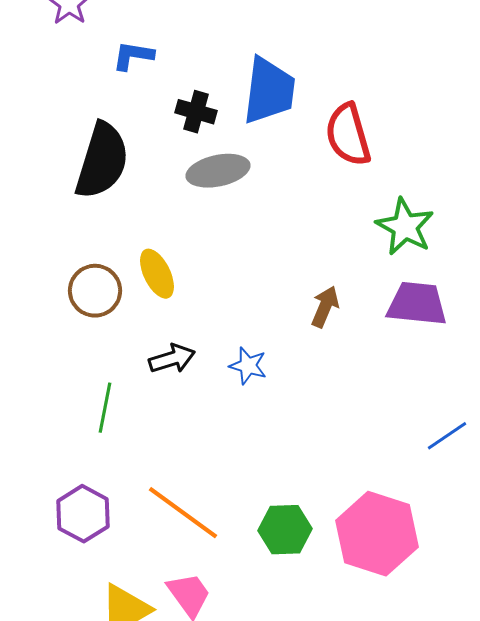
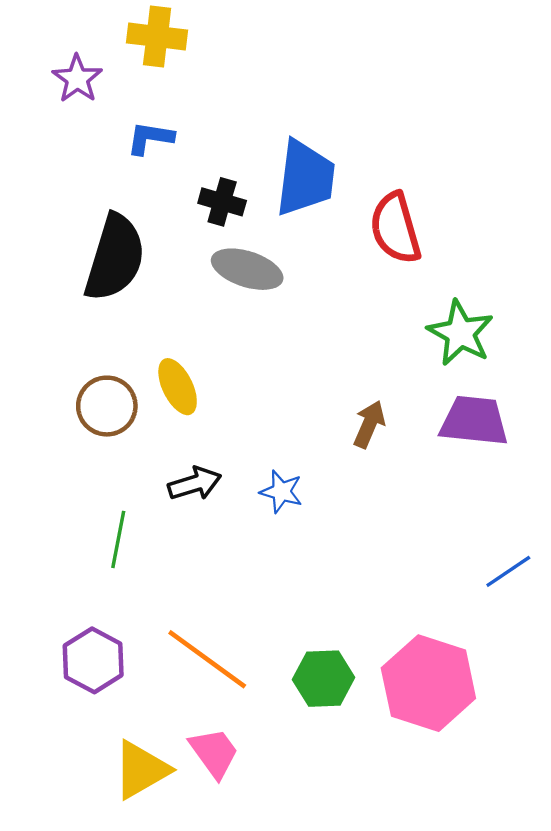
gray ellipse: (218, 171) -> (247, 269), turned 30

